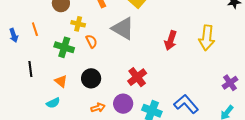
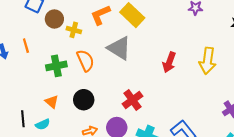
yellow cross: (78, 24) -> (74, 30), moved
orange semicircle: (91, 41) -> (85, 61), size x1.5
green cross: (64, 47) -> (56, 66), turned -30
black line: (30, 69) -> (23, 119), moved

